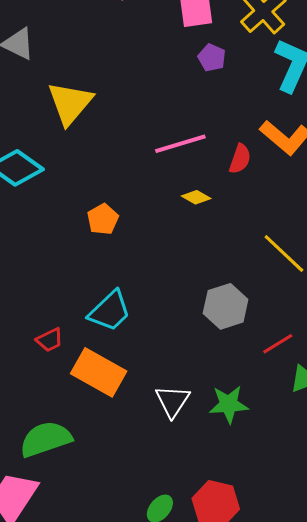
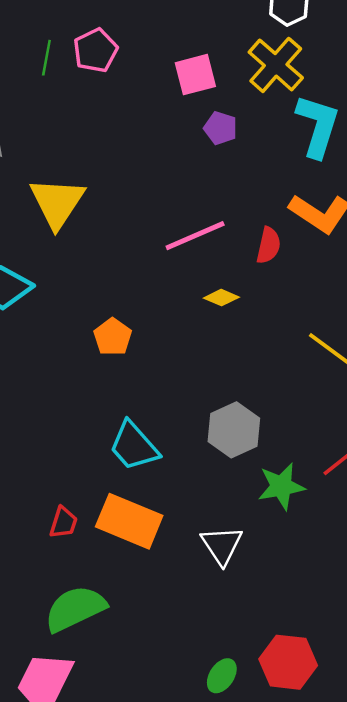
gray hexagon: (226, 306) -> (234, 430), moved
cyan trapezoid: (110, 311) -> (134, 446), turned 99
red trapezoid: (50, 340) -> (63, 522), moved, turned -40
green star: (229, 404) -> (281, 486), moved

